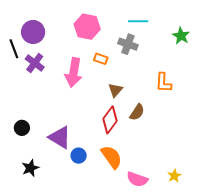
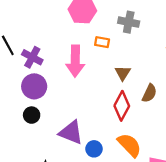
purple circle: (33, 32) -> (34, 86), moved
black circle: (22, 128) -> (32, 115), moved

